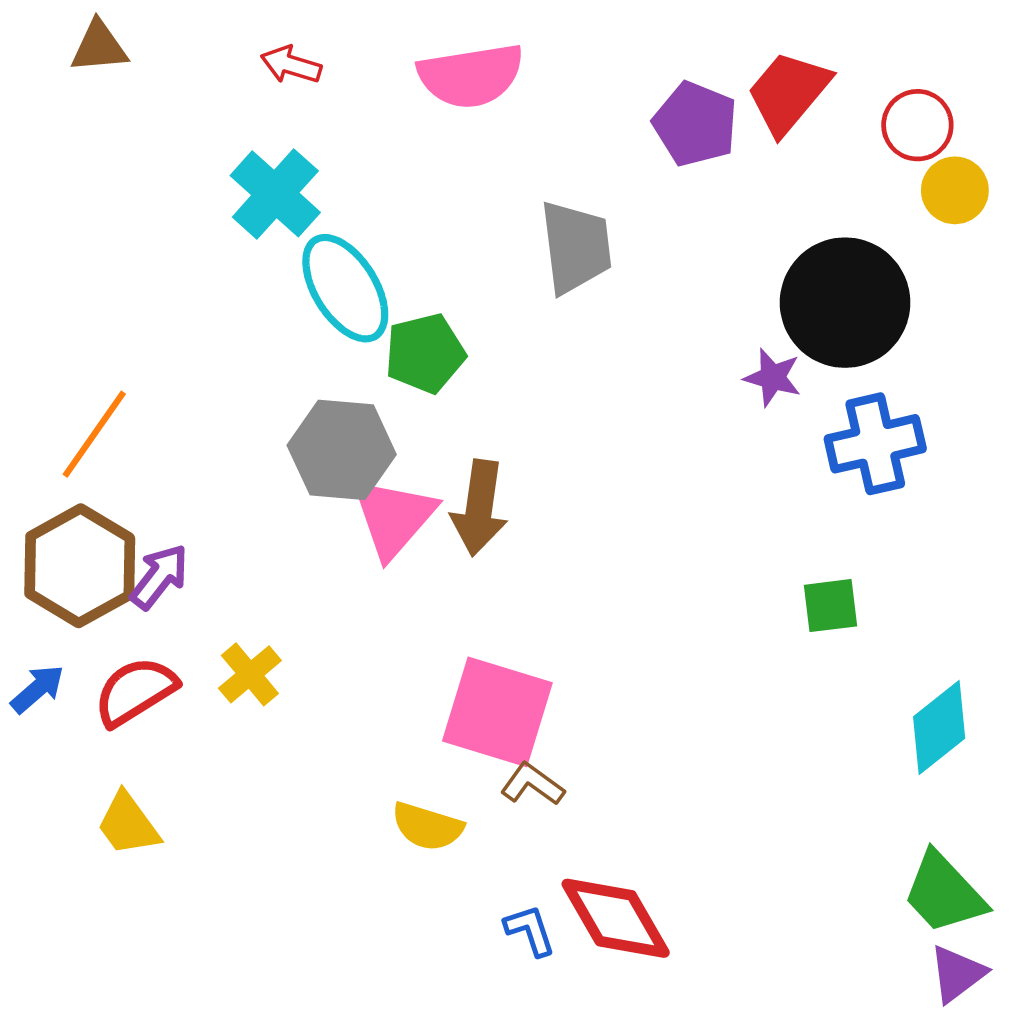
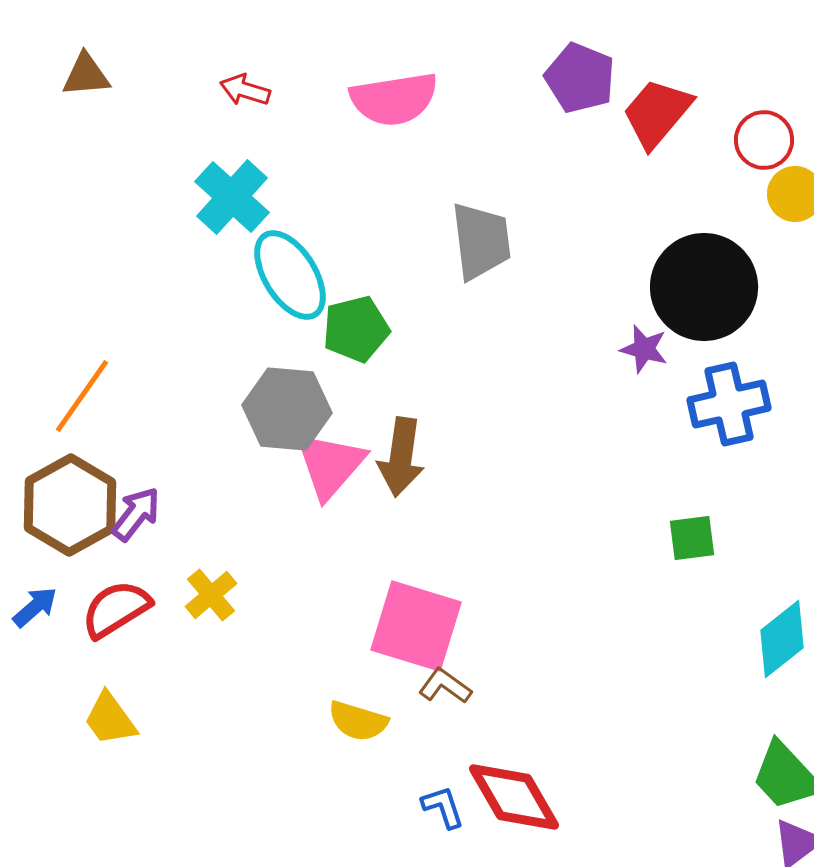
purple pentagon: (695, 124) -> (580, 78), moved

